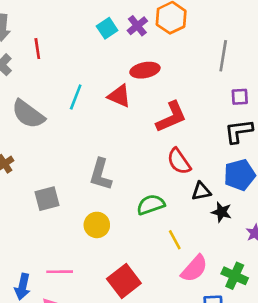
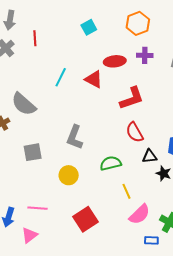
purple cross: (137, 26) -> (145, 55), moved, turned 35
gray semicircle: (28, 114) -> (24, 104), moved

